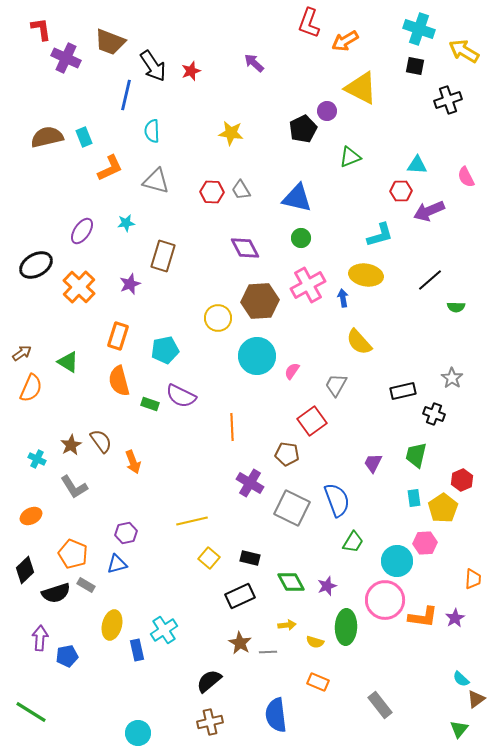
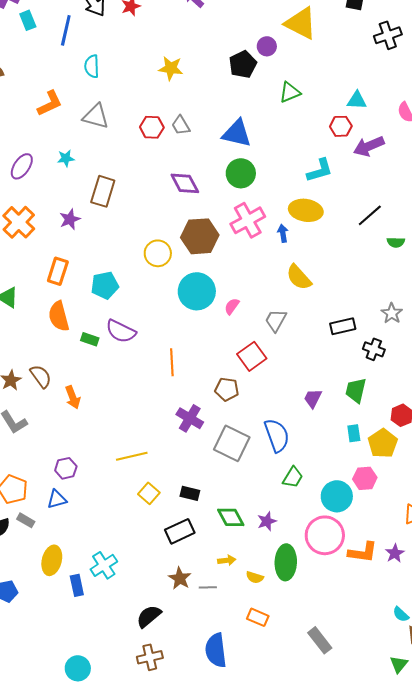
cyan rectangle: (84, 137) -> (28, 20), moved
green circle: (301, 238) -> (241, 173), size x1.5

